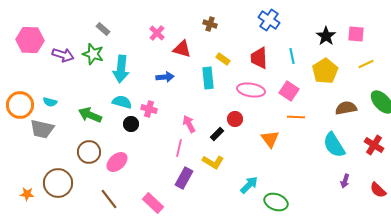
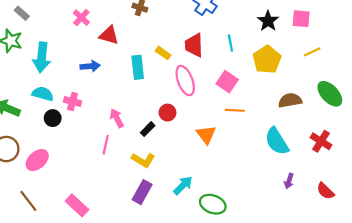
yellow rectangle: (223, 59) -> (163, 53), moved
pink ellipse: (251, 90) -> (185, 81), turned 60
purple rectangle: (184, 178) -> (142, 192), moved

